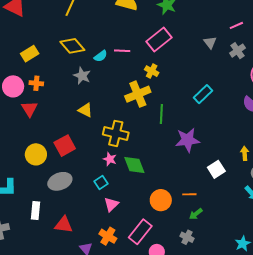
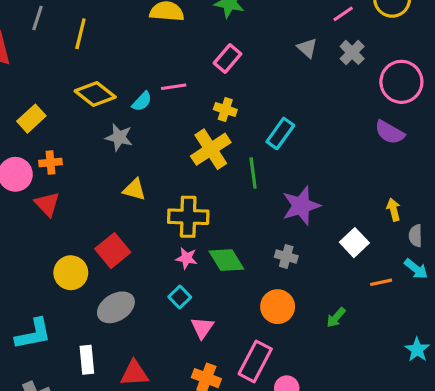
pink rectangle: (159, 40) -> (228, 59), size x0.7
cyan rectangle: (203, 94) -> (280, 133), moved
orange line: (189, 194) -> (381, 282), moved
gray cross: (187, 237) -> (286, 257), moved

